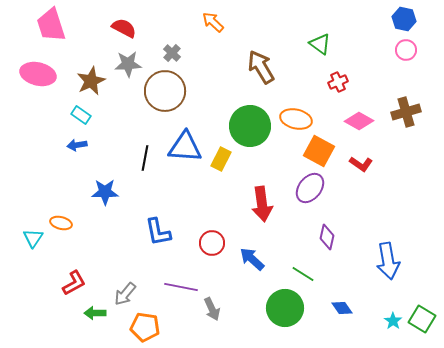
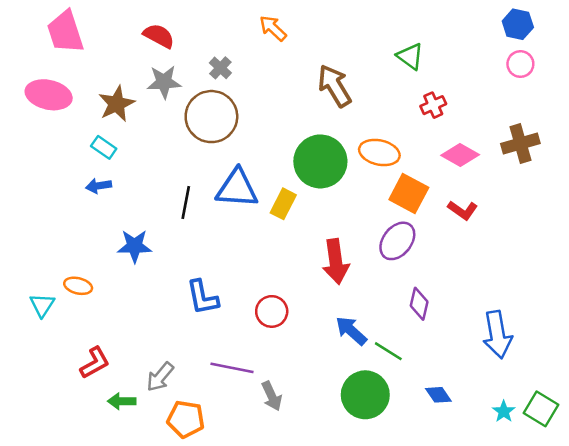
blue arrow: (252, 259) -> (351, 331), moved

